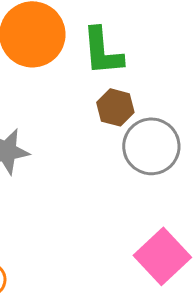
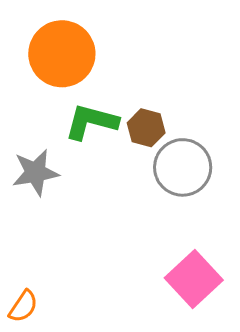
green L-shape: (102, 51) -> (91, 122), moved, turned 110

